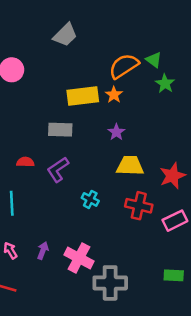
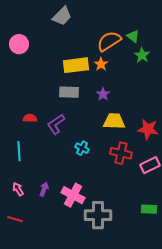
gray rectangle: (60, 130) -> (69, 92), moved
red star: (172, 176) -> (148, 129), turned 30

